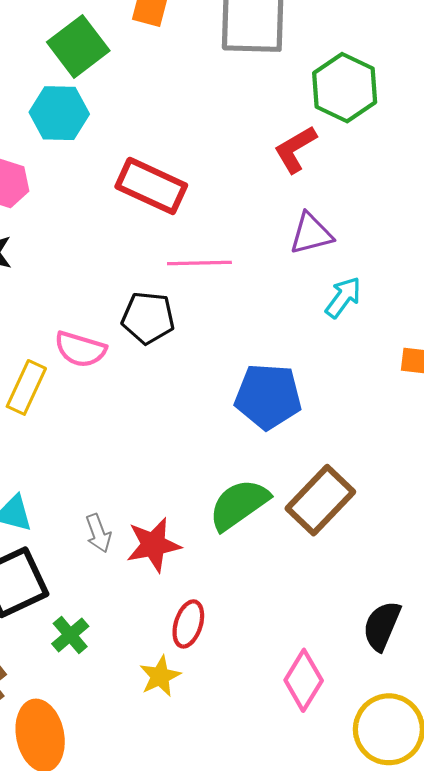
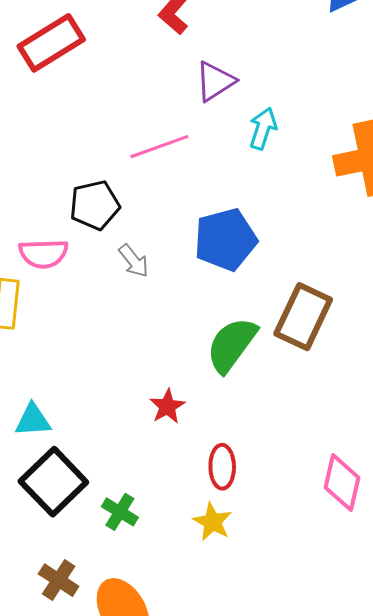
red rectangle: (151, 186) -> (51, 43), moved, turned -38
pink line: (199, 263) -> (159, 147), moved
gray arrow: (98, 533) -> (134, 261), moved
red star: (153, 545) -> (167, 406), size x0.7

